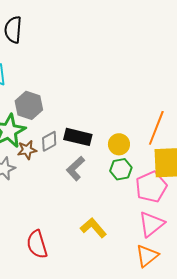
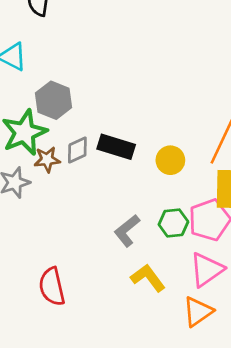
gray L-shape: (75, 168) -> (127, 231), moved
green hexagon: (121, 169) -> (173, 223), moved
yellow L-shape: (93, 228) -> (148, 278), moved

